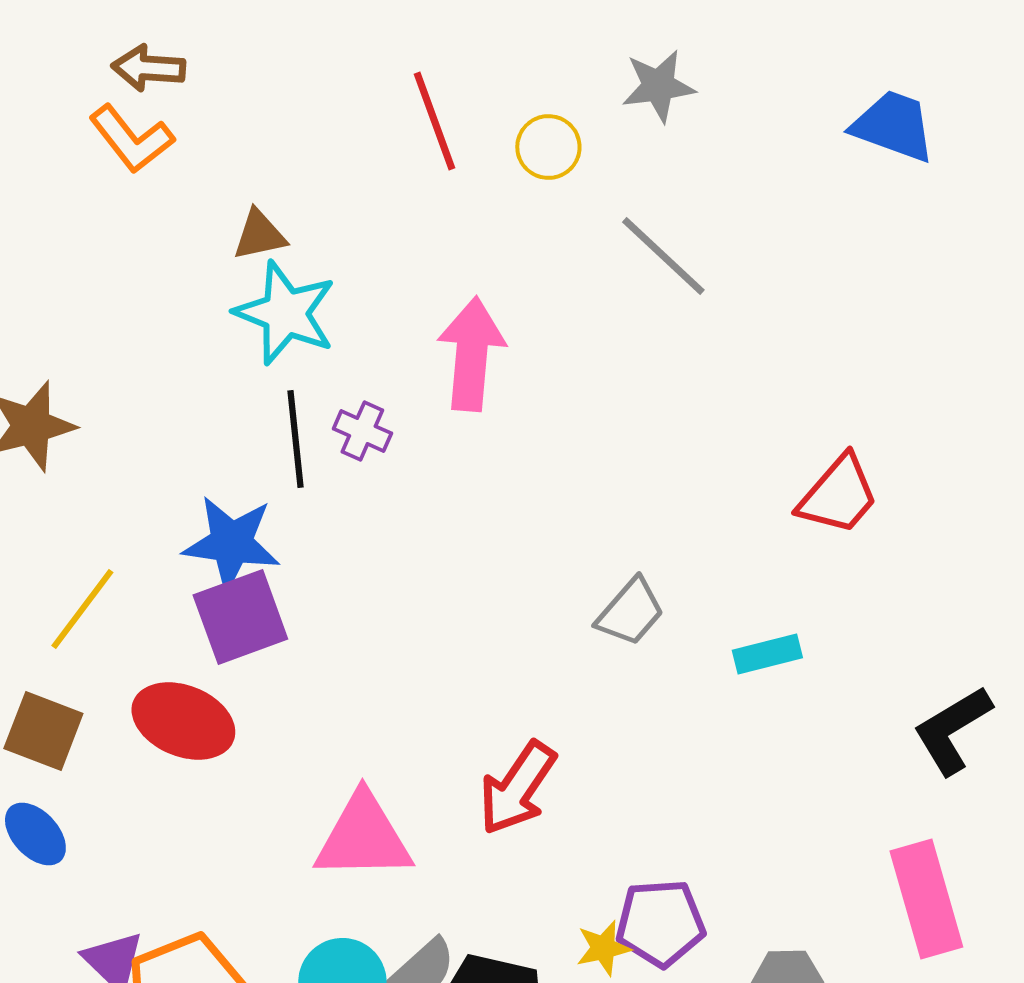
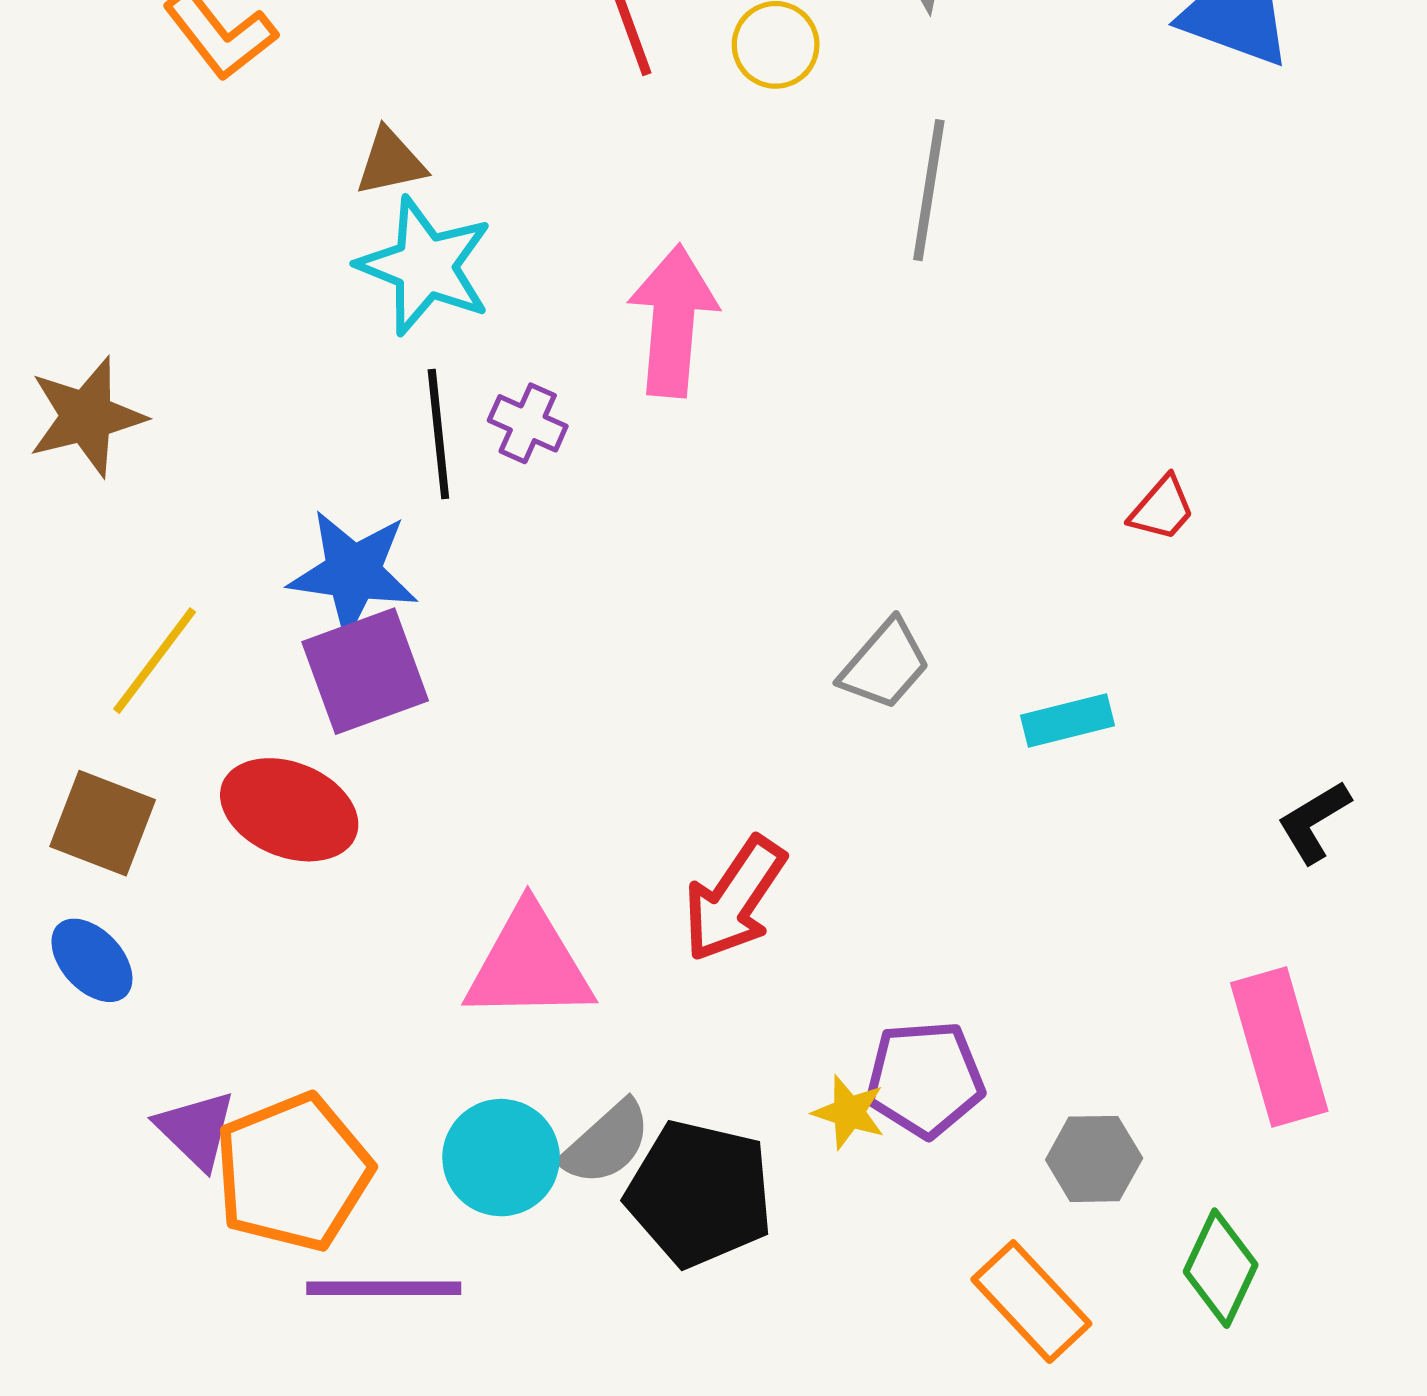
gray line: (663, 256) -> (929, 190), turned 56
red trapezoid: (838, 495) -> (1162, 509), size x0.6
black L-shape: (952, 730) -> (1314, 822), size x0.7
yellow star: (603, 948) -> (849, 1112), turned 30

